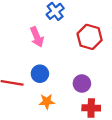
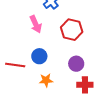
red hexagon: (90, 37) -> (72, 30), moved

